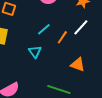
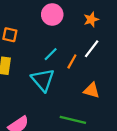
cyan triangle: (35, 52) -> (43, 80), size x1.6

